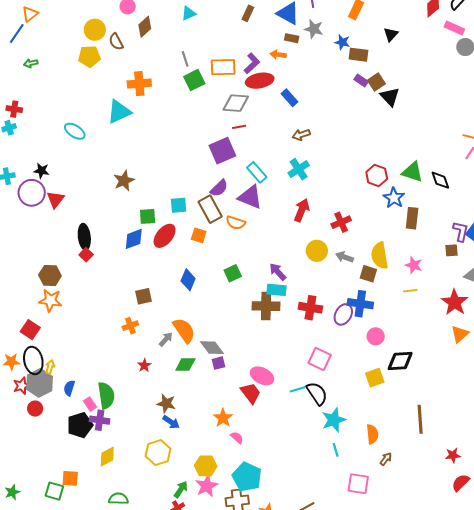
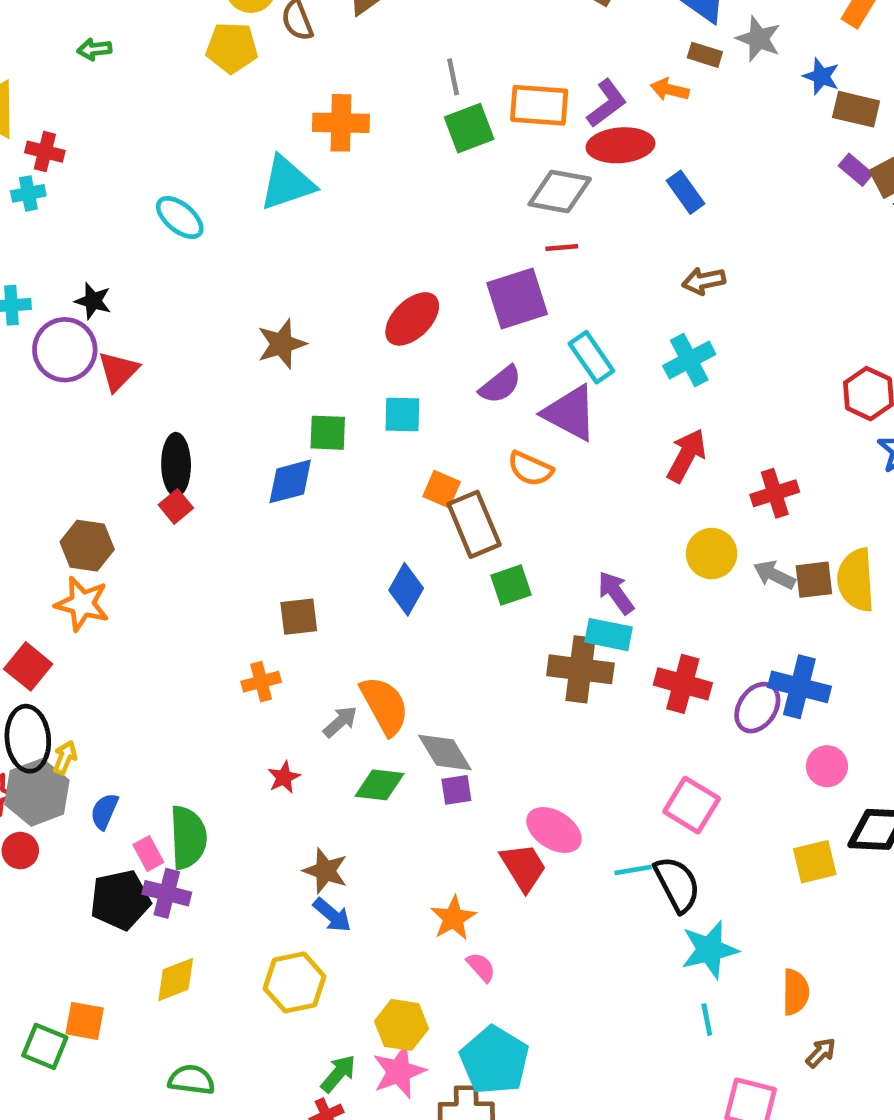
brown rectangle: (210, 209) -> (474, 524), moved
red ellipse: (165, 236) -> (412, 319), moved
brown square: (368, 274) -> (814, 580), moved, turned -30

